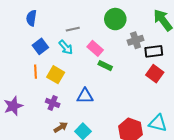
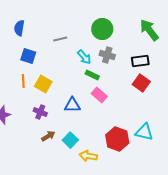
gray cross: (136, 40) -> (107, 55), moved, turned 35
blue square: (40, 46) -> (28, 56), turned -35
cyan arrow: (66, 47) -> (84, 57), moved
pink rectangle: (95, 48) -> (99, 95), moved

